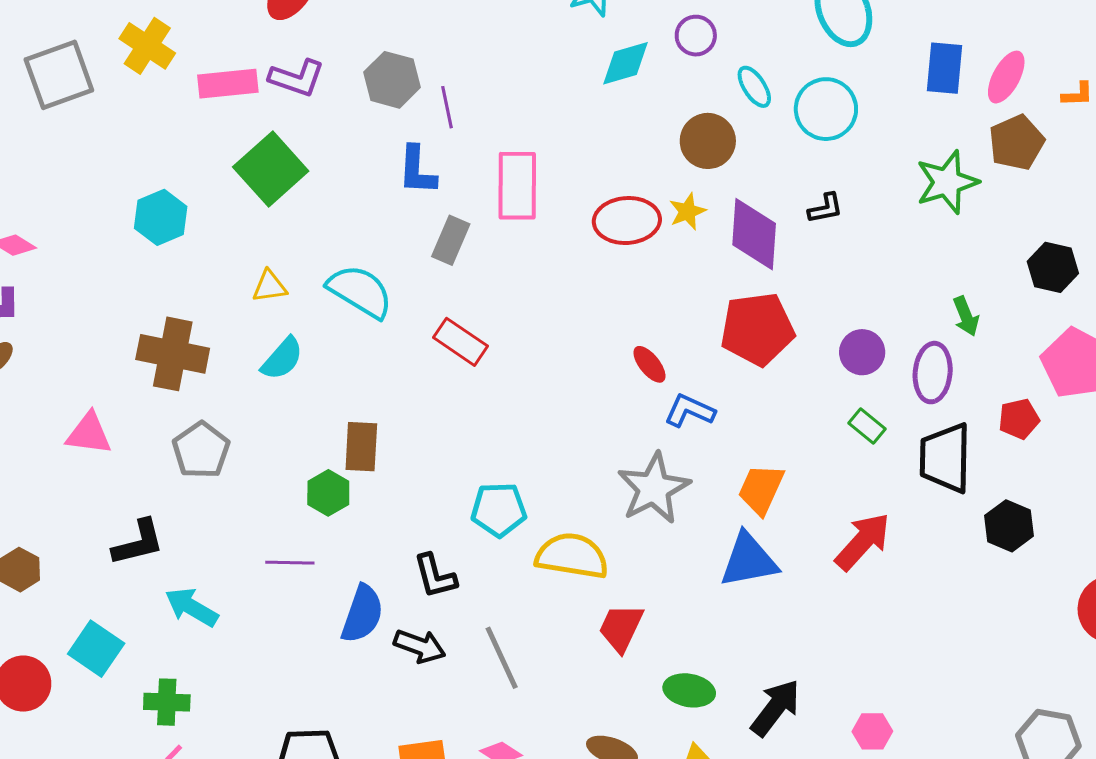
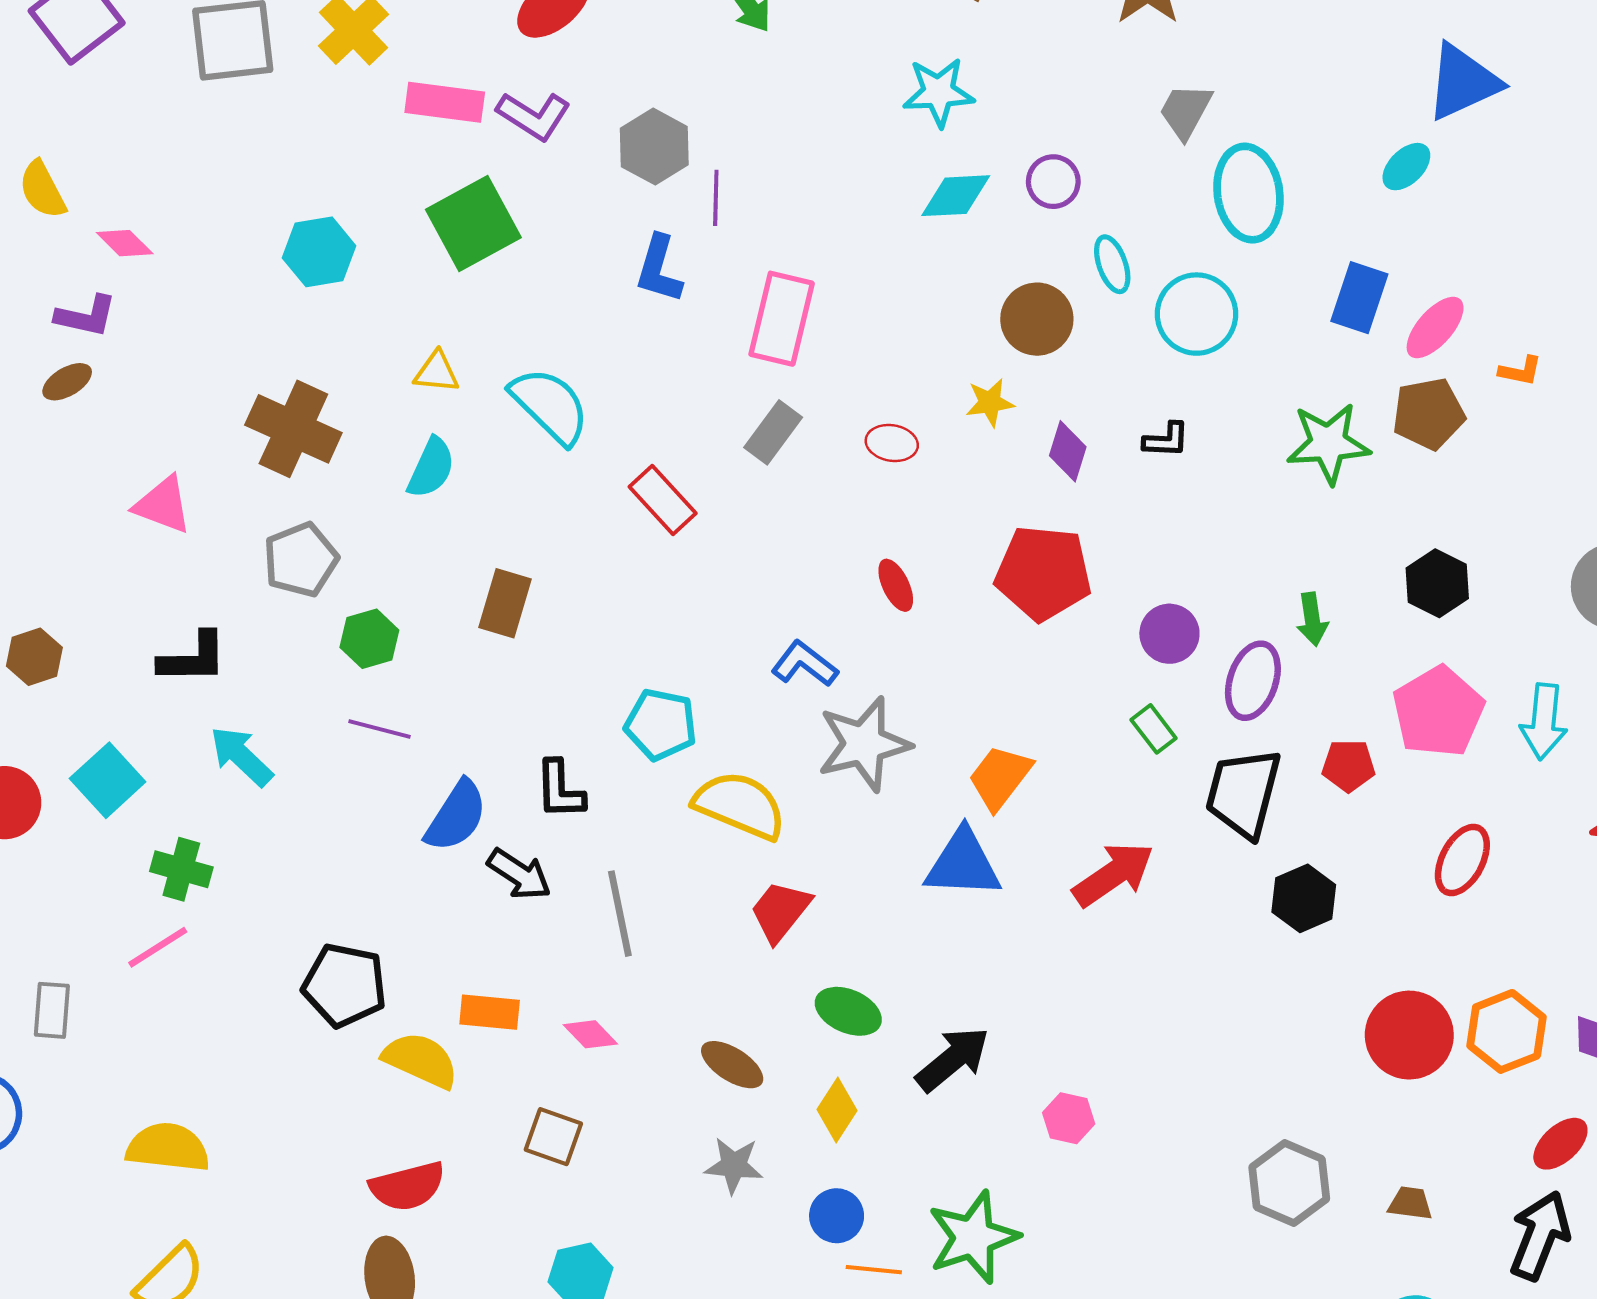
red ellipse: (627, 221) -> (892, 443), moved, size x0.6
purple diamond: (754, 234) -> (1068, 451), size x0.6
gray rectangle: (451, 240) -> (773, 432), moved
cyan semicircle: (282, 359) -> (431, 468), turned -30
blue L-shape: (690, 411) -> (805, 664), moved
green hexagon: (328, 493) -> (369, 639), moved

